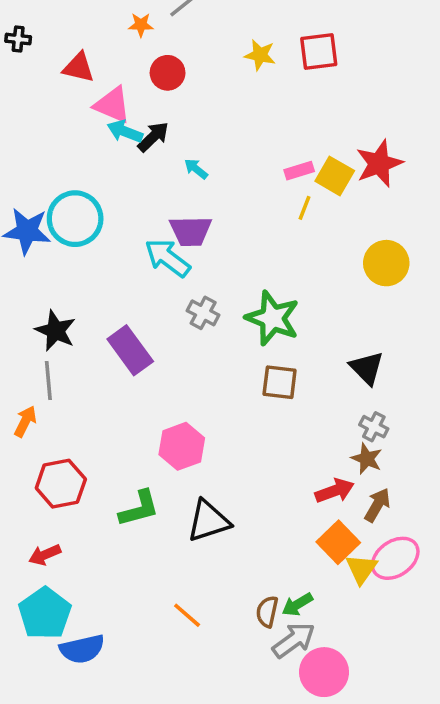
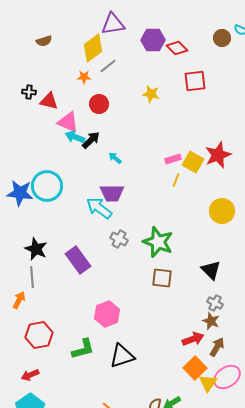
black cross: (18, 39) -> (29, 92), moved
red square: (319, 51) -> (195, 81), moved

